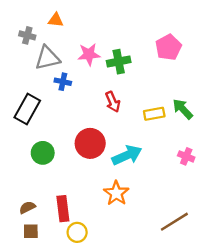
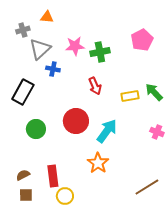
gray cross: (27, 35) -> (23, 30), turned -32
gray triangle: (47, 58) -> (40, 49), turned -30
cyan arrow: (127, 155) -> (107, 131), turned -30

